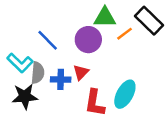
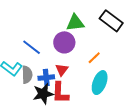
orange line: (125, 34) -> (94, 58), moved
black star: (25, 96) -> (43, 94), moved
red L-shape: (95, 103) -> (60, 93), moved

